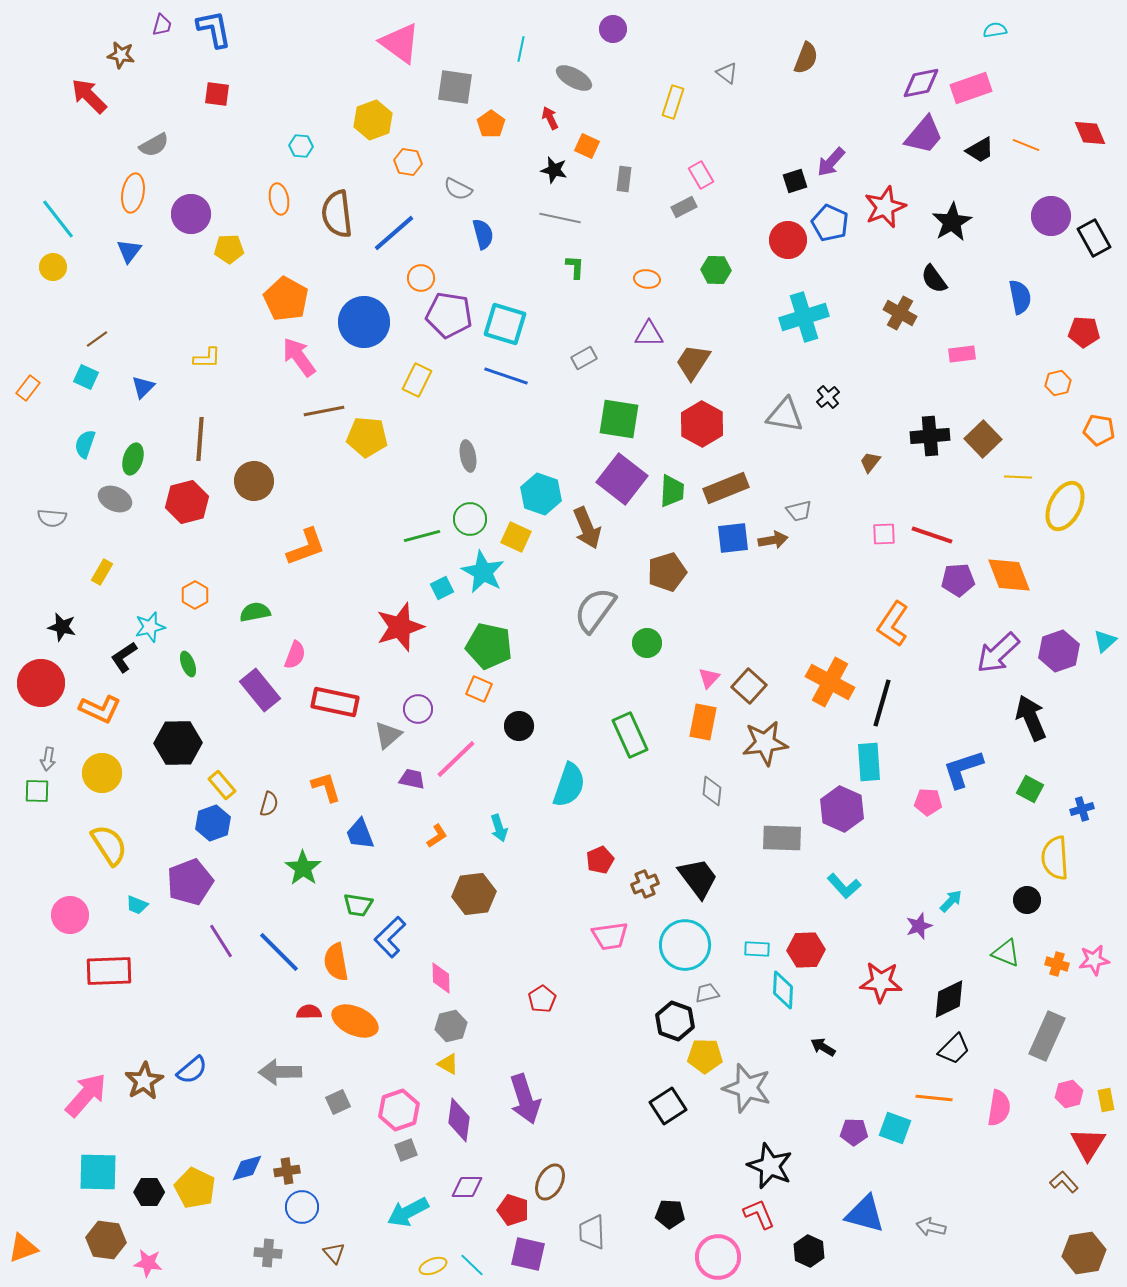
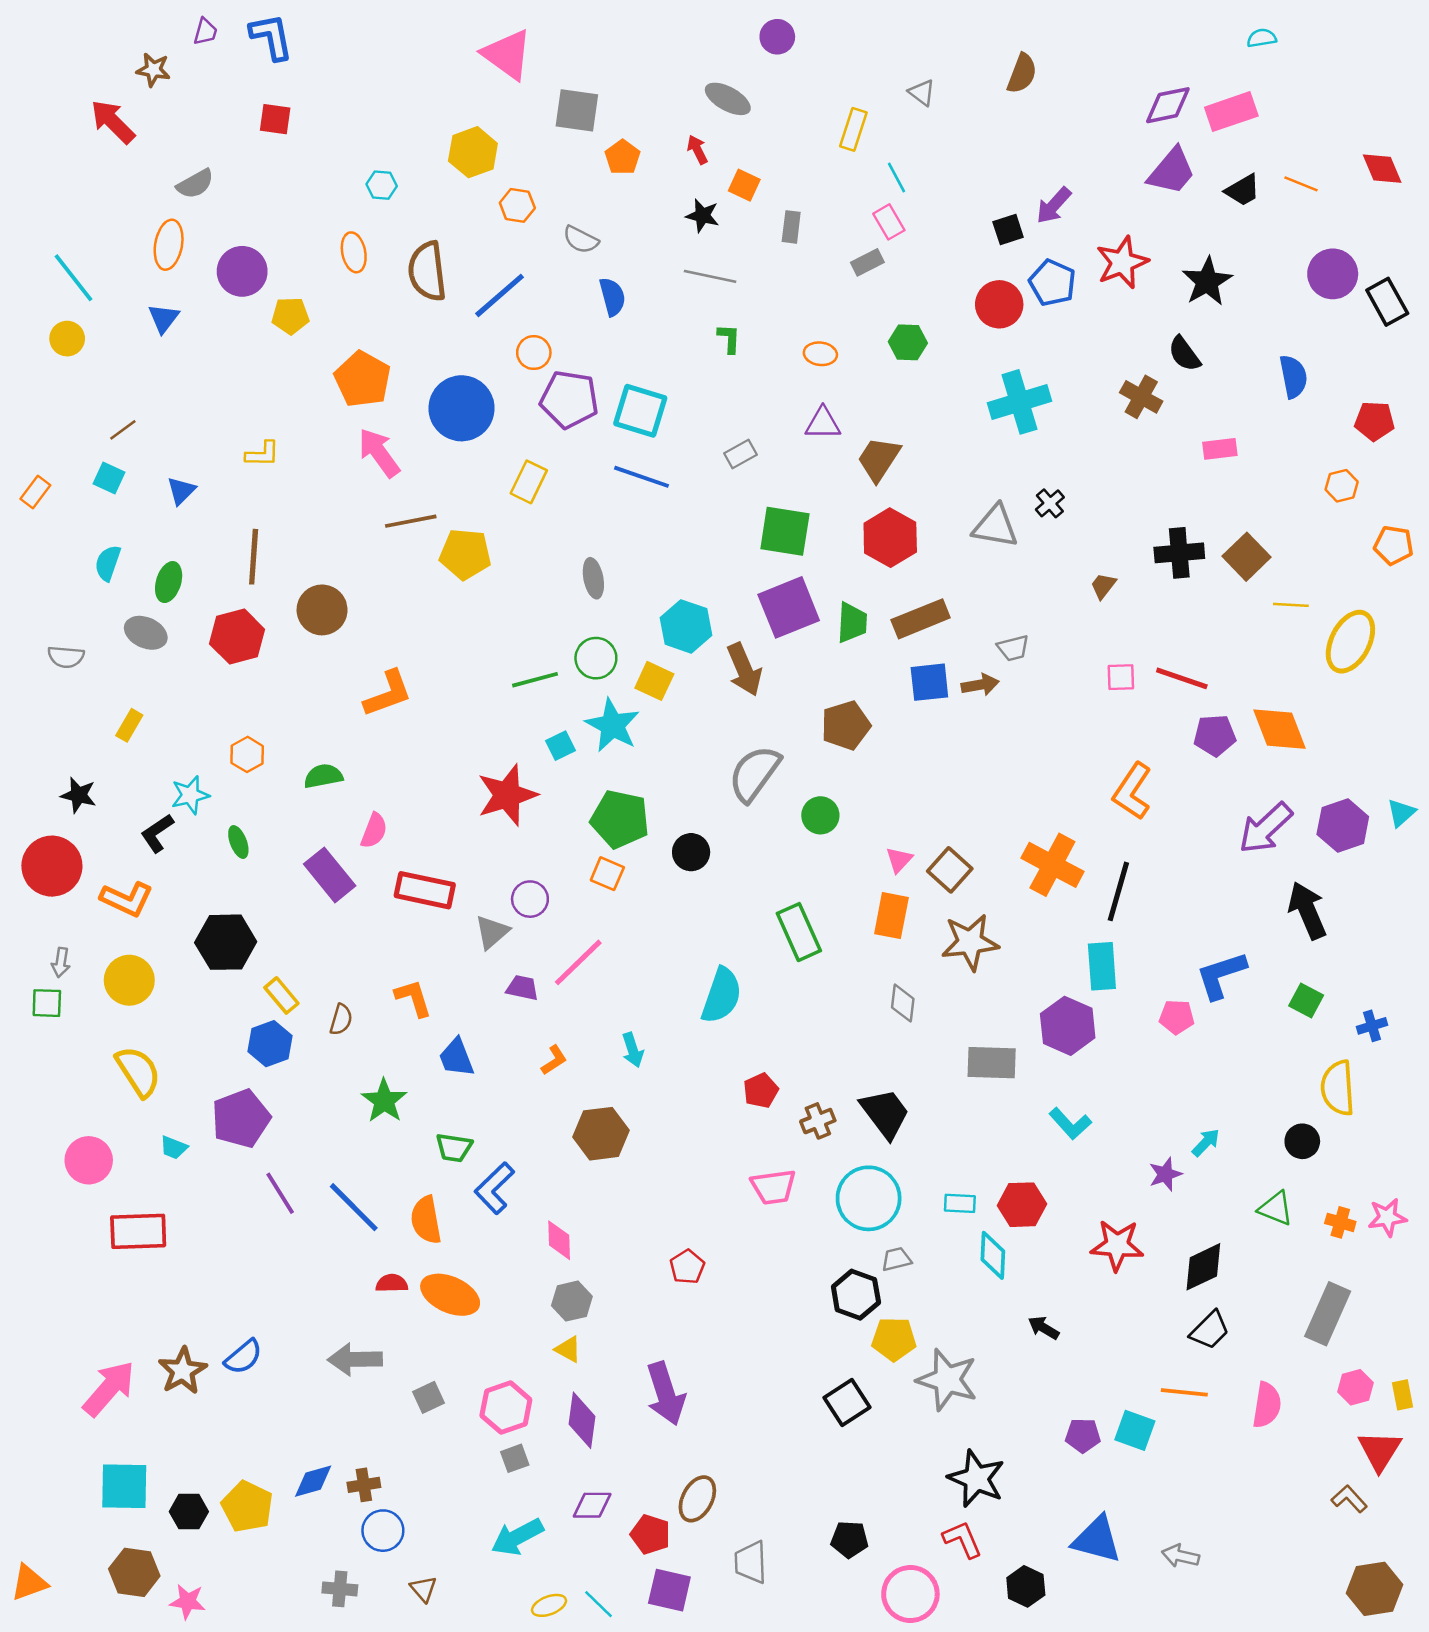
cyan line: (521, 49) -> (896, 178), moved, turned -40
purple square: (622, 479) -> (789, 607), turned 30
black circle: (519, 726) -> (691, 852), moved

